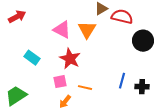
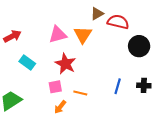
red arrow: (17, 17) -> (12, 36), moved
pink triangle: (62, 30) -> (58, 35), turned -42
black cross: (142, 87) -> (144, 85), moved

